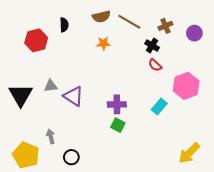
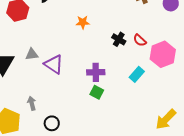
orange star: (103, 43) -> (83, 22), moved
black cross: (152, 46) -> (119, 39), moved
red semicircle: (155, 65) -> (140, 40), moved

